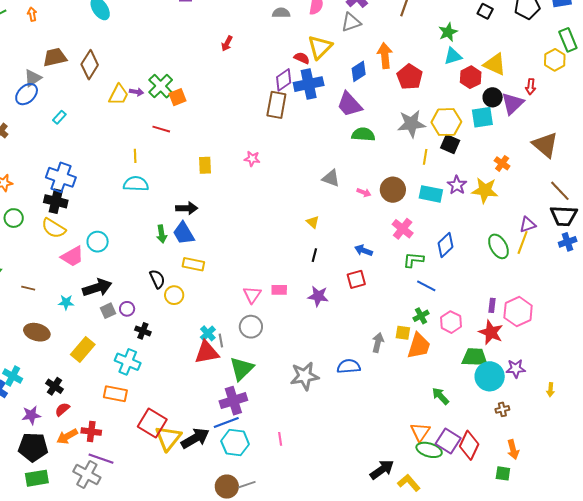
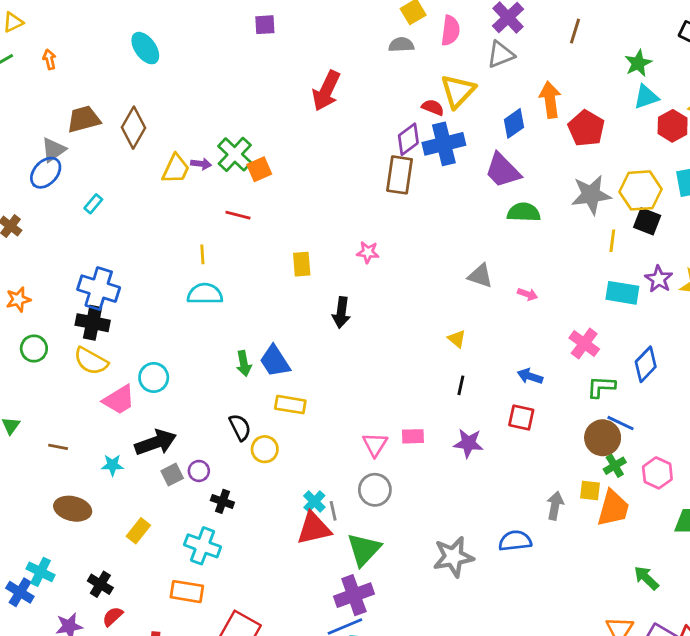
red arrow: (227, 43) -> (326, 91), size x1.8
brown circle: (393, 190) -> (603, 438), moved
black arrow: (187, 208) -> (341, 312), moved, turned 100
red square: (356, 279) -> (521, 418), turned 30
yellow rectangle: (83, 349) -> (138, 531), size x0.7

